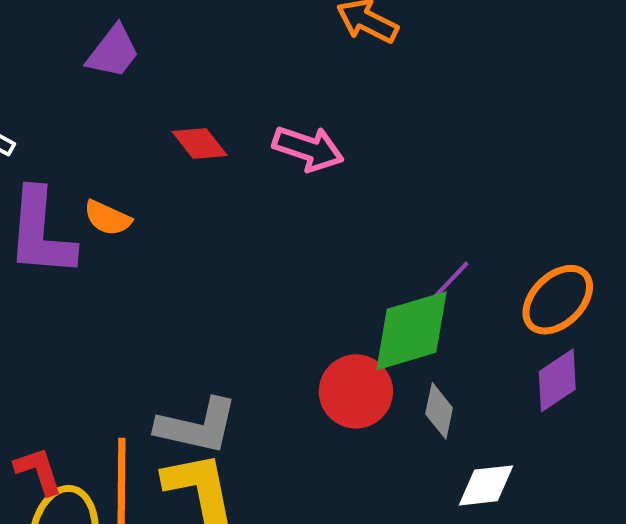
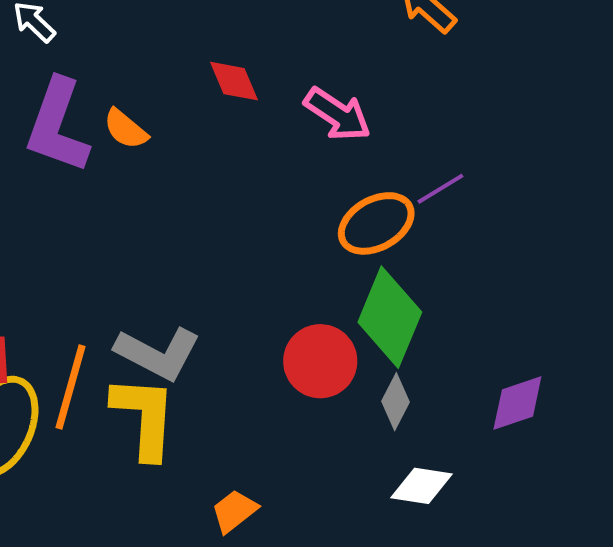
purple line: (450, 281) -> (440, 189), moved
orange ellipse: (558, 300) -> (376, 223), moved
green diamond: (412, 331) -> (390, 317), turned -66

